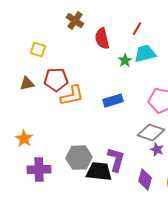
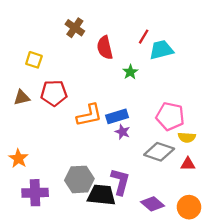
cyan trapezoid: (145, 54) -> (161, 50), moved
orange L-shape: (72, 96) -> (89, 115), moved
purple star: (157, 150) -> (123, 132), moved
purple diamond: (145, 180) -> (152, 204), turned -65

